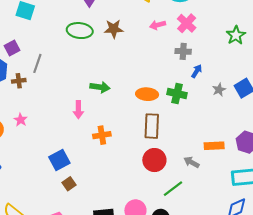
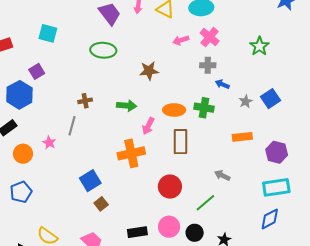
brown star: (114, 29) -> (149, 71), moved
gray line: (37, 63) -> (72, 126), moved
blue arrow: (197, 71) -> (222, 84), turned -96
brown cross: (19, 81) -> (85, 101), moved
pink arrow: (78, 110) -> (148, 126), moved, turned 30
orange cross: (102, 135) -> (131, 153), size x1.5
orange rectangle: (214, 146) -> (242, 137), moved
red circle: (154, 160) -> (170, 187), moved

